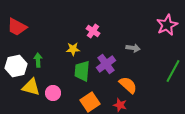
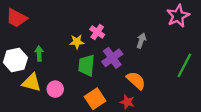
pink cross: (93, 31) -> (97, 32), moved
gray arrow: (133, 48) -> (141, 41), turned -80

